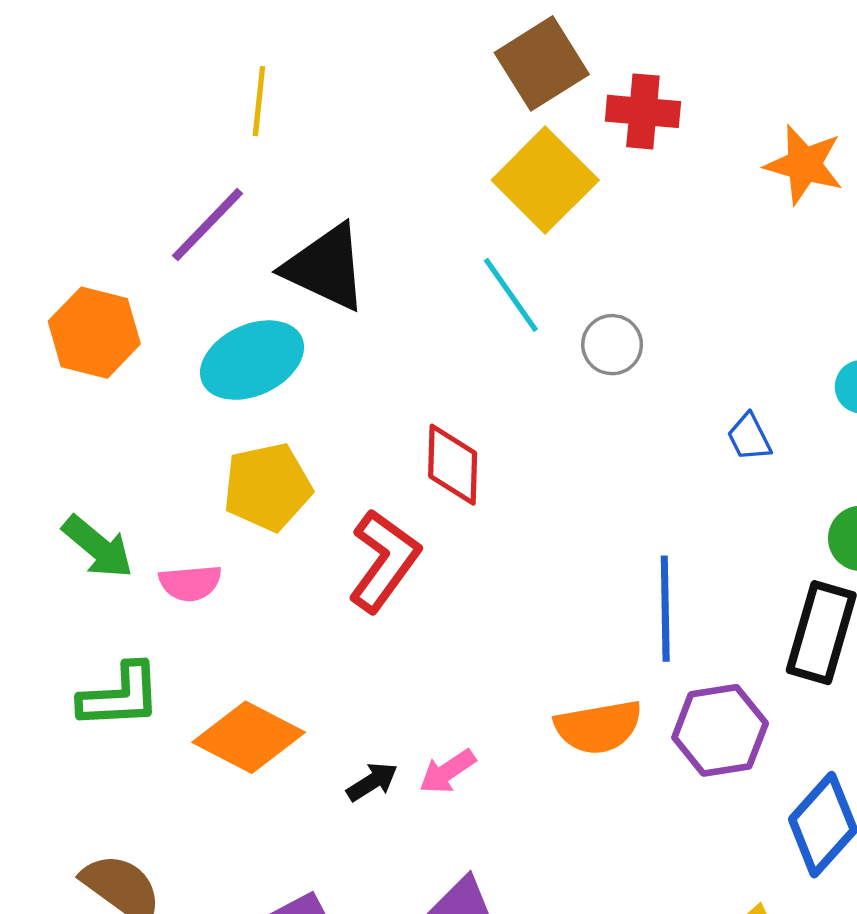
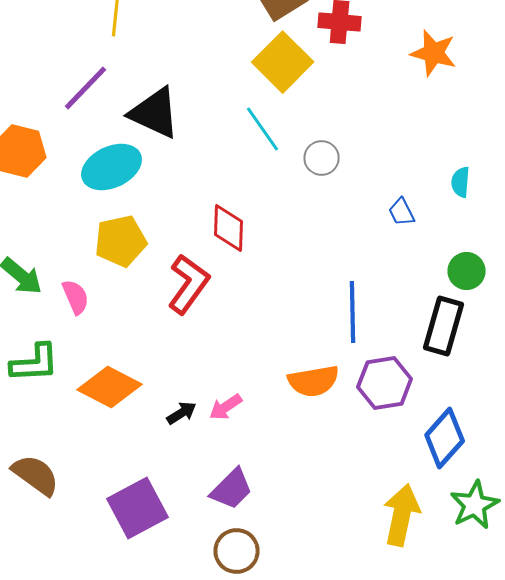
pink semicircle: (190, 583) -> (76, 297), turned -108

